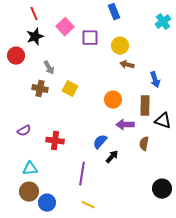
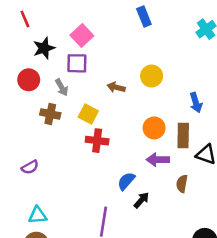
red line: (34, 14) -> (25, 19), moved
purple square: (90, 38) -> (77, 63), moved
yellow circle: (120, 46) -> (152, 76), moved
red circle: (16, 56) -> (29, 80), moved
brown arrow: (127, 65) -> (116, 87), moved
orange circle: (113, 100) -> (154, 128), moved
red cross: (55, 141) -> (97, 141), moved

